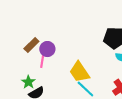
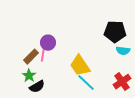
brown rectangle: (31, 45) -> (31, 57), moved

